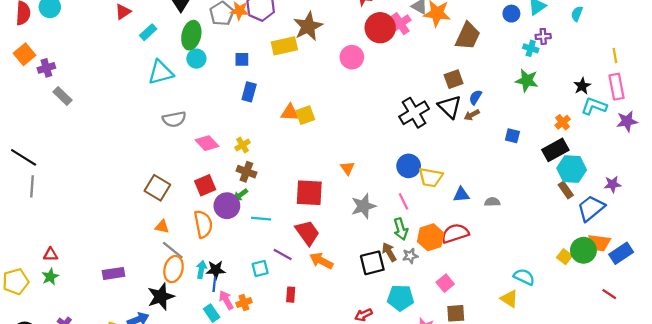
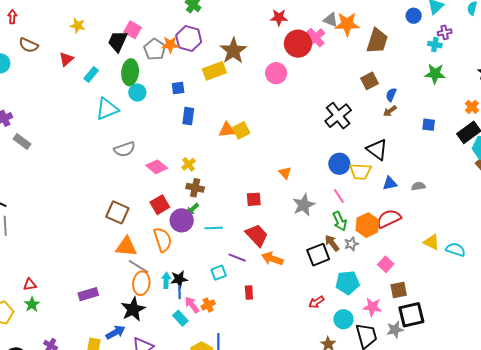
black triangle: (450, 107) -> (377, 150), moved
red square: (309, 193) -> (254, 199), size x0.6
orange triangle: (162, 227) -> (126, 247), size x1.6
yellow triangle: (509, 299) -> (432, 242), moved

